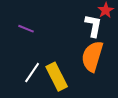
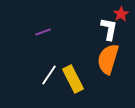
purple line: (26, 29) -> (43, 32), turned -42

